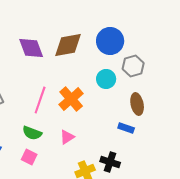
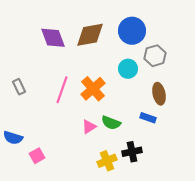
green semicircle: (32, 133) -> (111, 123), moved
pink square: (29, 157) -> (37, 156), moved, turned 35
black cross: (110, 162) -> (132, 152), turned -30

